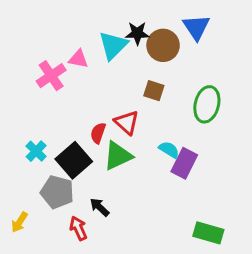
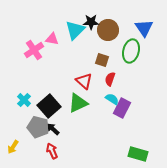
blue triangle: (196, 27) -> (144, 28), moved
green ellipse: (207, 104) -> (131, 51), moved
red semicircle: (98, 133) -> (110, 79), moved
black arrow: (100, 207) -> (53, 129), moved

